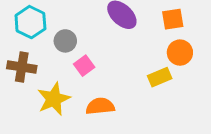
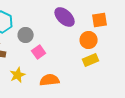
orange circle: (180, 53) -> (89, 40), moved
yellow star: (54, 99) -> (18, 75), size x0.7

